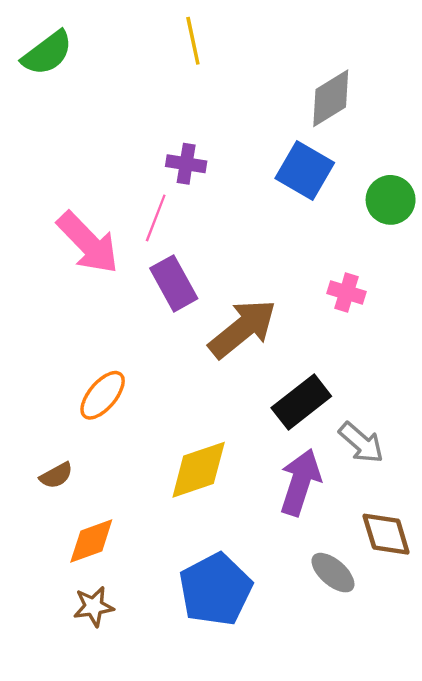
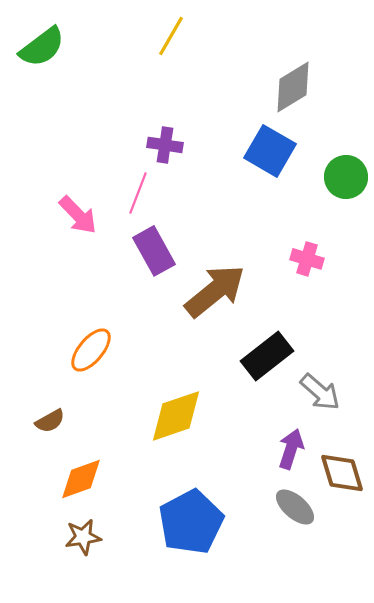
yellow line: (193, 41) -> (171, 36), turned 42
pink arrow: (88, 243) -> (78, 215), size x0.7
purple arrow: (300, 482) -> (291, 449), moved, size x0.7

